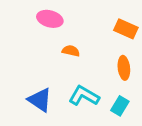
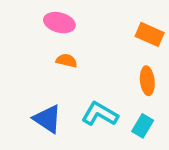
orange semicircle: (71, 51) -> (67, 61), moved

